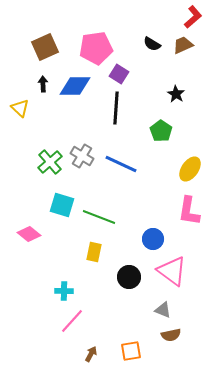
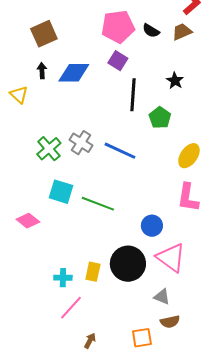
pink pentagon: (96, 48) -> (118, 27), moved
black line: (116, 108) -> (133, 95), moved
yellow rectangle: (94, 252) -> (93, 272), moved
black circle: (129, 277) -> (128, 264), size x1.5
orange square: (131, 351) -> (142, 338), moved

